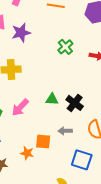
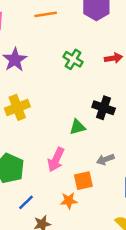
black cross: (75, 103) -> (104, 108), moved
pink arrow: (20, 107) -> (56, 160), moved

